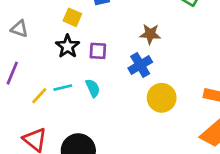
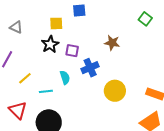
yellow square: (72, 17) -> (56, 23), turned -32
blue cross: (140, 65) -> (90, 68), moved
cyan line: (63, 88) -> (46, 91), moved

